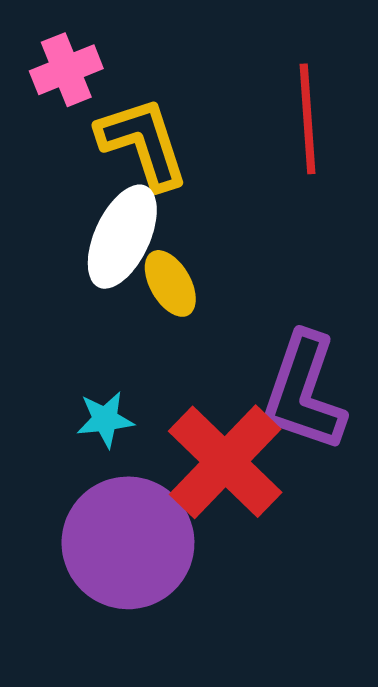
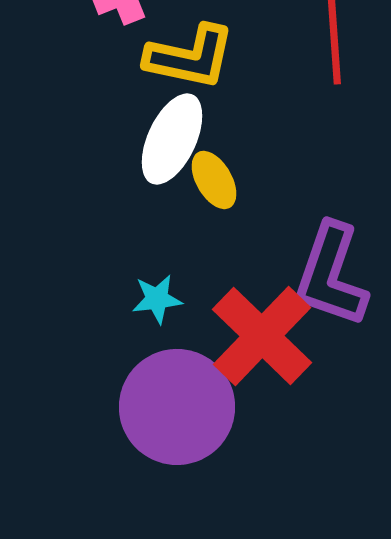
yellow L-shape: (143, 143) -> (190, 57), turned 120

